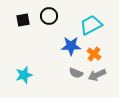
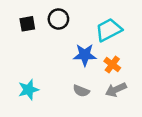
gray semicircle: (76, 73) -> (81, 91), moved

